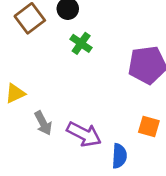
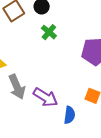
gray arrow: (43, 123) -> (17, 87), size x1.4

